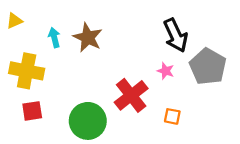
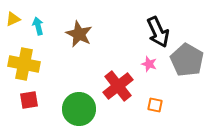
cyan arrow: (54, 38) -> (38, 26), moved

